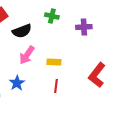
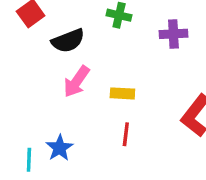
blue star: (17, 83) -> (60, 148), moved

